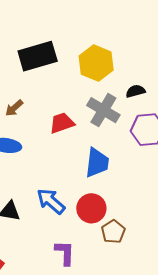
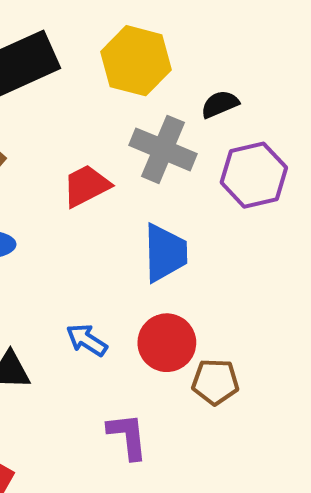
blue arrow: (51, 201) -> (87, 340), size x0.7
brown pentagon: (113, 232) -> (215, 382), turned -30

